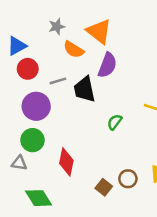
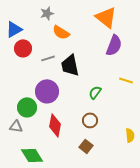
orange triangle: (99, 31) -> (106, 17), moved
purple semicircle: (107, 65) -> (114, 45), moved
purple circle: (36, 106) -> (47, 91), moved
brown circle: (128, 179) -> (90, 120), moved

